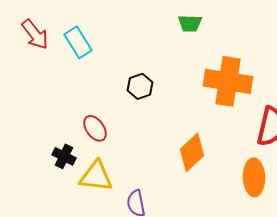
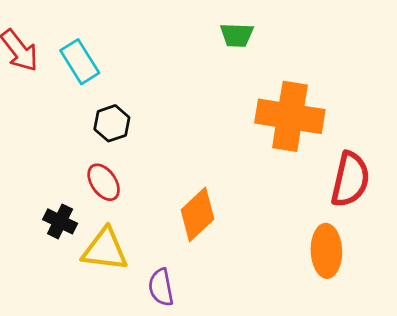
black hexagon: (140, 86) -> (112, 123), moved
orange diamond: (192, 152) -> (197, 214), moved

